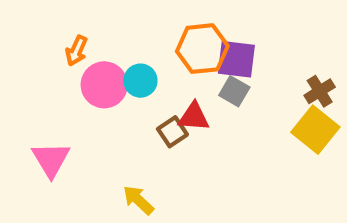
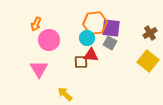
cyan circle: (140, 81) -> (87, 38), moved
brown cross: (320, 91) -> (150, 33), moved
brown square: (172, 132) -> (81, 62), turned 32
pink triangle: (51, 159) -> (39, 69), moved

